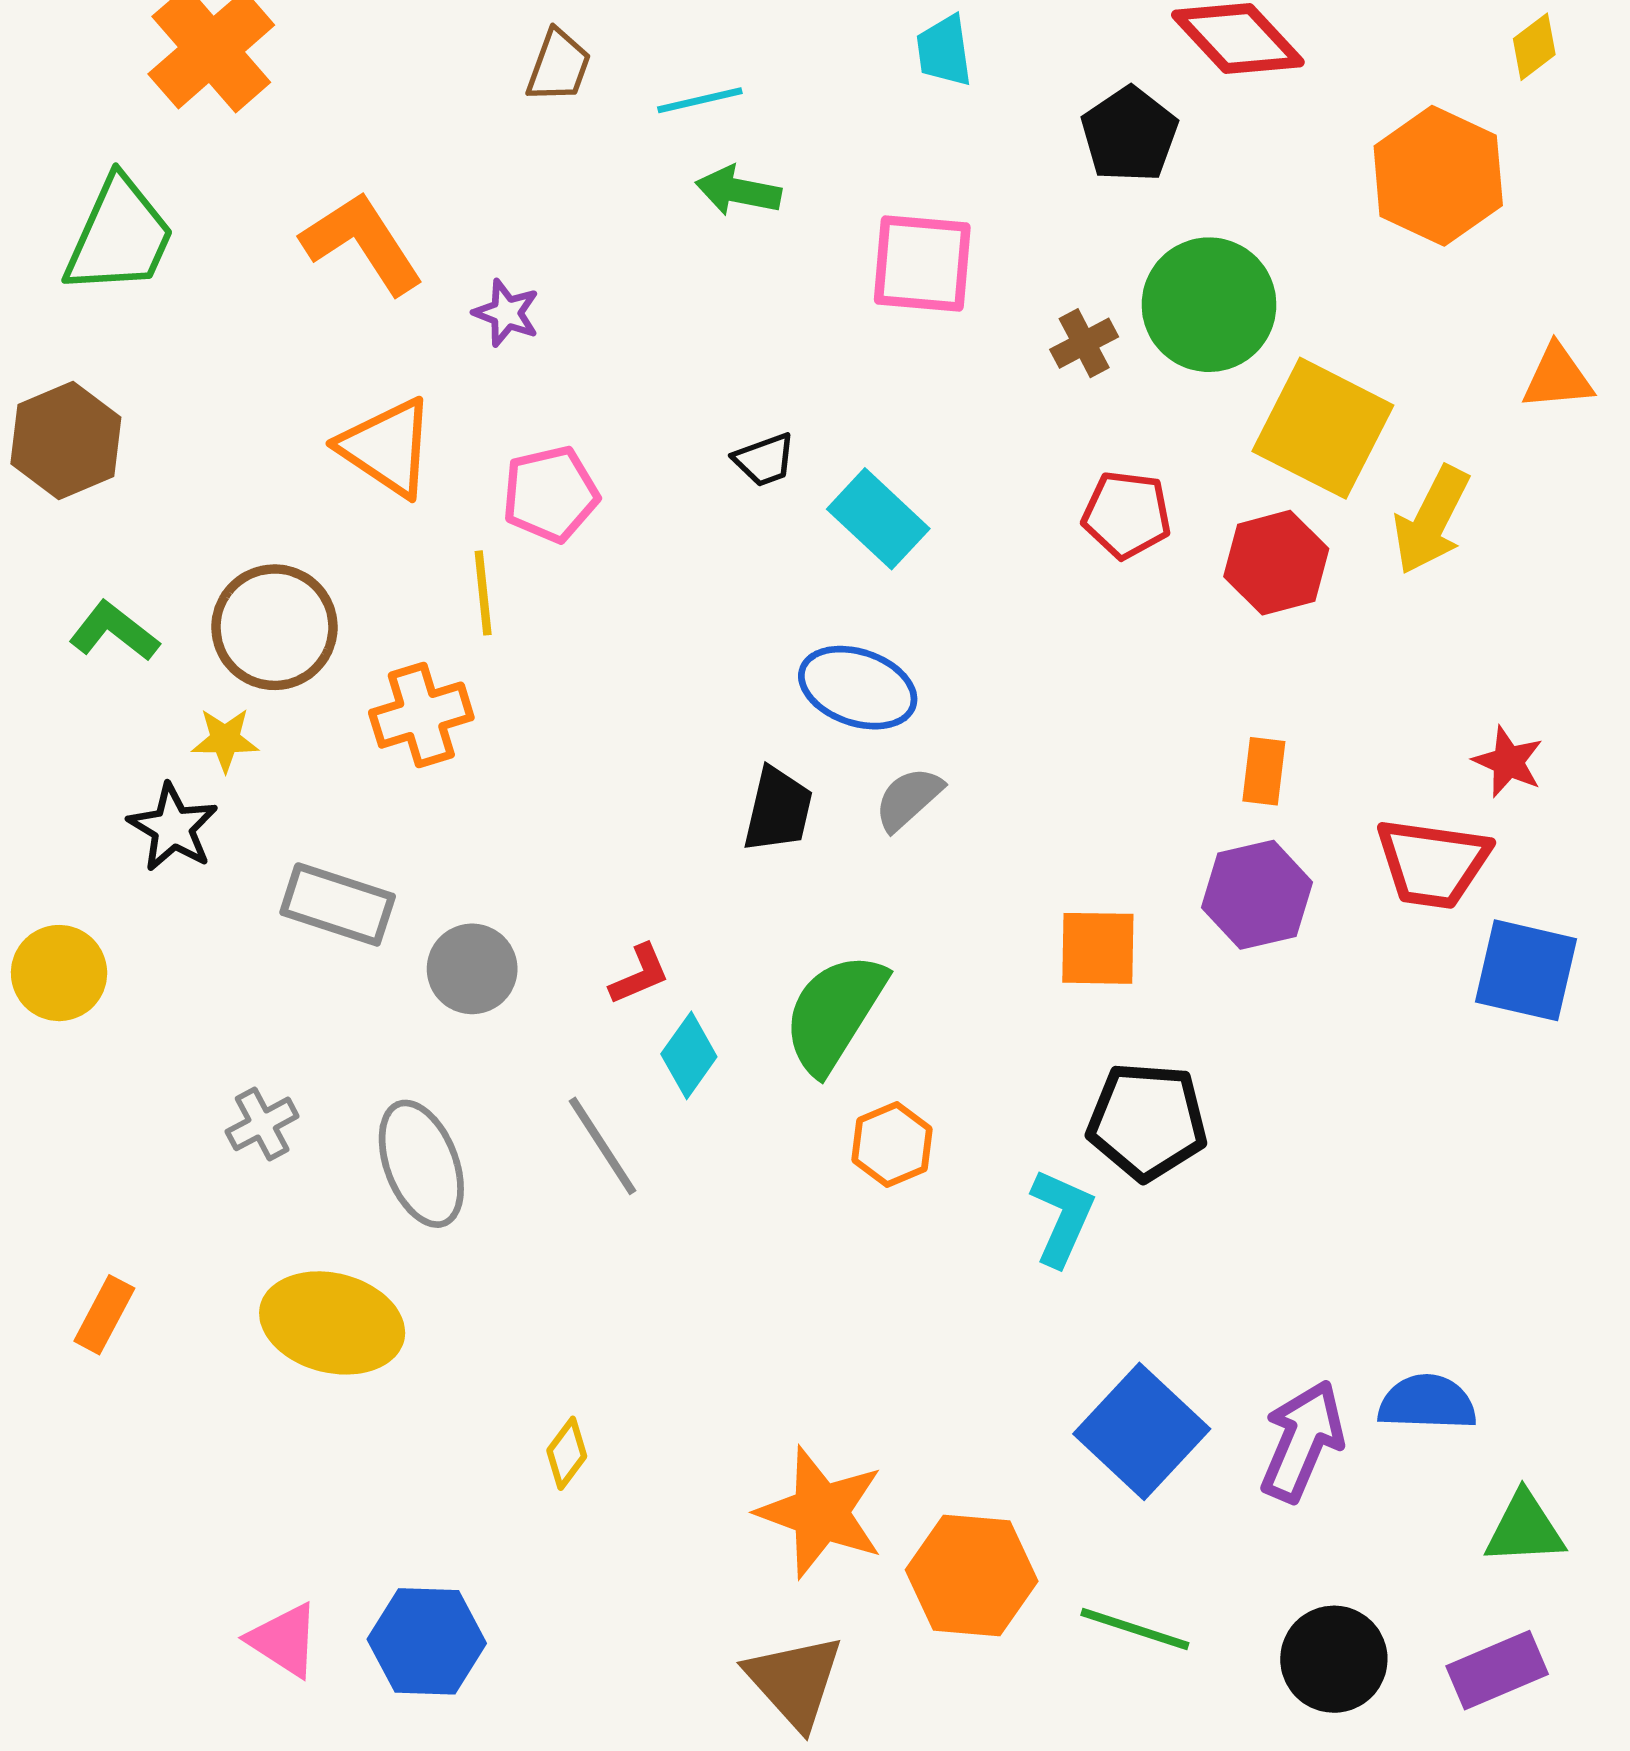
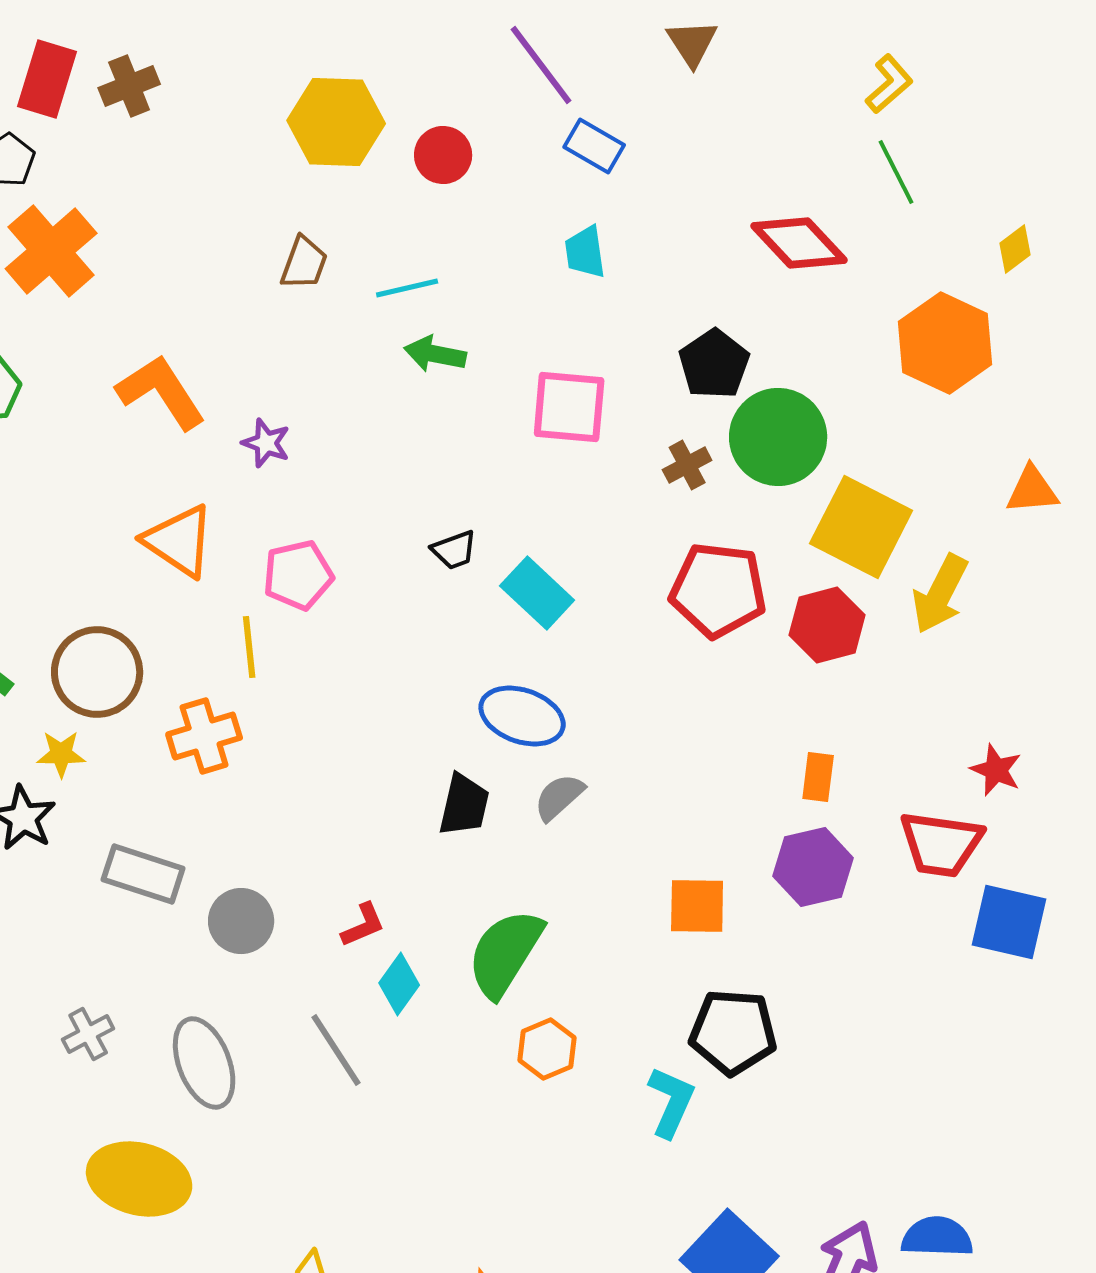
black pentagon: (1129, 135) -> (714, 364), moved
red pentagon: (1127, 515) -> (718, 590), size x1.5

